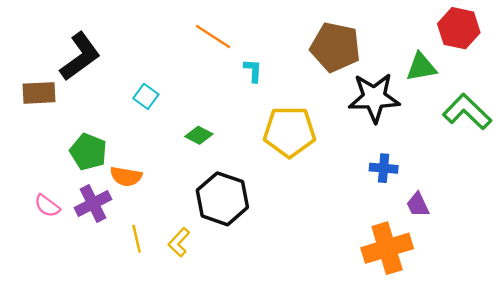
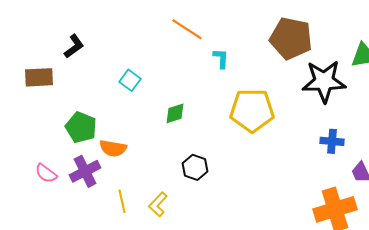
black L-shape: (80, 56) -> (74, 46), size x0.6
green diamond: (199, 135) -> (175, 113), turned -45
black hexagon: (222, 199) -> (195, 167), size x0.6

